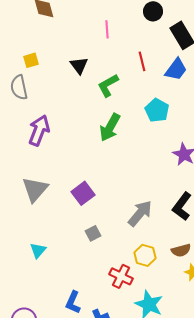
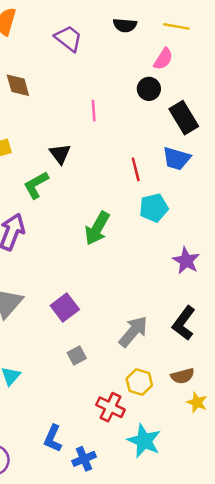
red line: (142, 61) -> (136, 169), moved
blue trapezoid: (176, 69) -> (177, 159), turned 70
green L-shape: (108, 85) -> (36, 185), moved
cyan pentagon: (157, 110) -> (154, 208), turned 30

